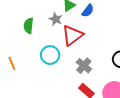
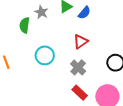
gray star: (56, 19) -> (41, 12), moved
red triangle: (72, 35) -> (81, 42), moved, size x0.7

